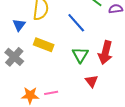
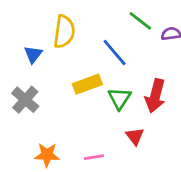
yellow rectangle: (44, 45) -> (87, 84), moved, turned -42
pink line: (51, 93) -> (94, 157), moved

